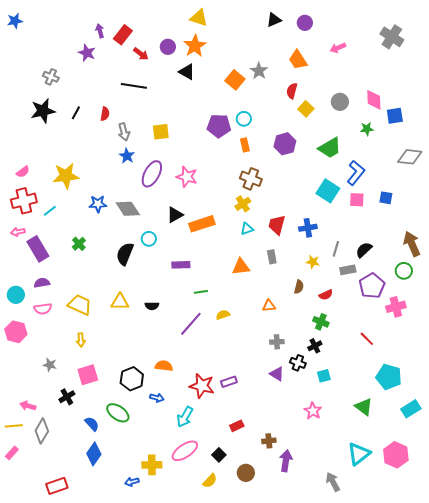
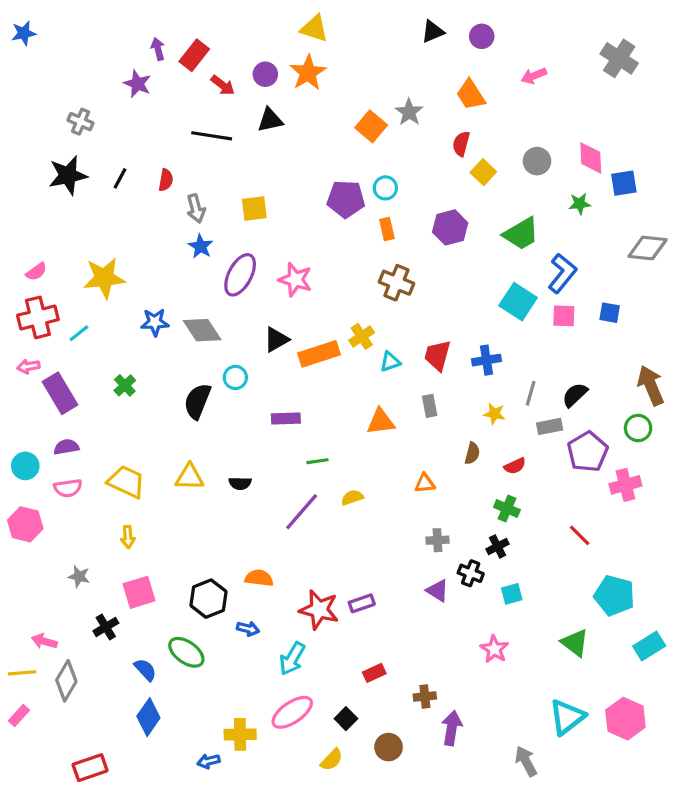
black triangle: (187, 72) -> (270, 120), moved, turned -42
yellow cross: (243, 204) -> (362, 336), moved

